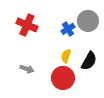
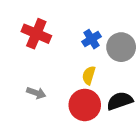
gray circle: (88, 21) -> (121, 47), moved
black semicircle: (89, 61) -> (120, 101), moved, turned -138

